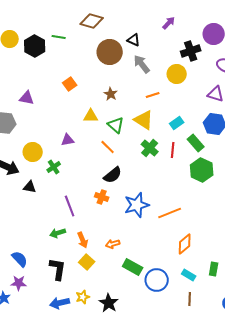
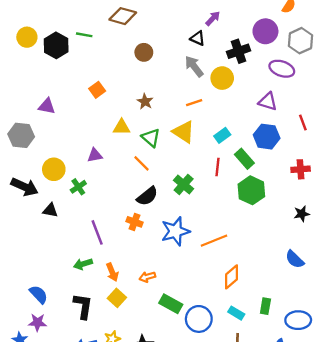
black triangle: (134, 40) -> (198, 38), moved
brown circle: (110, 52) -> (144, 52), size x0.6
gray arrow: (142, 64) -> (194, 66), moved
green cross: (150, 148) -> (184, 184), moved

